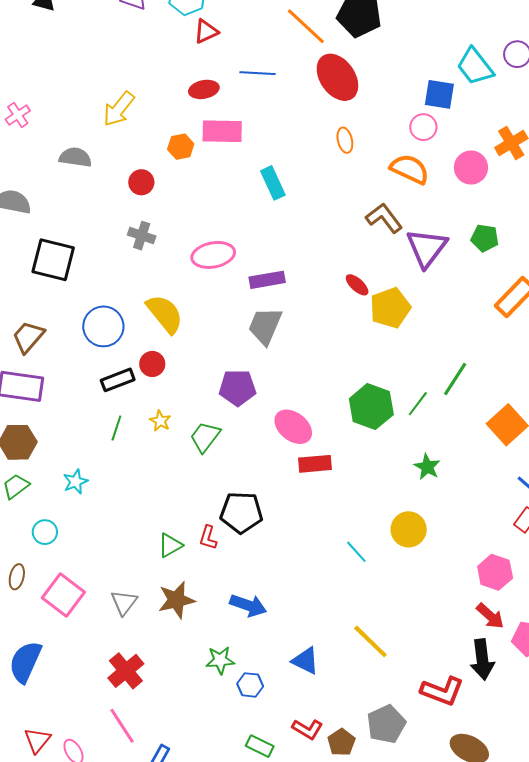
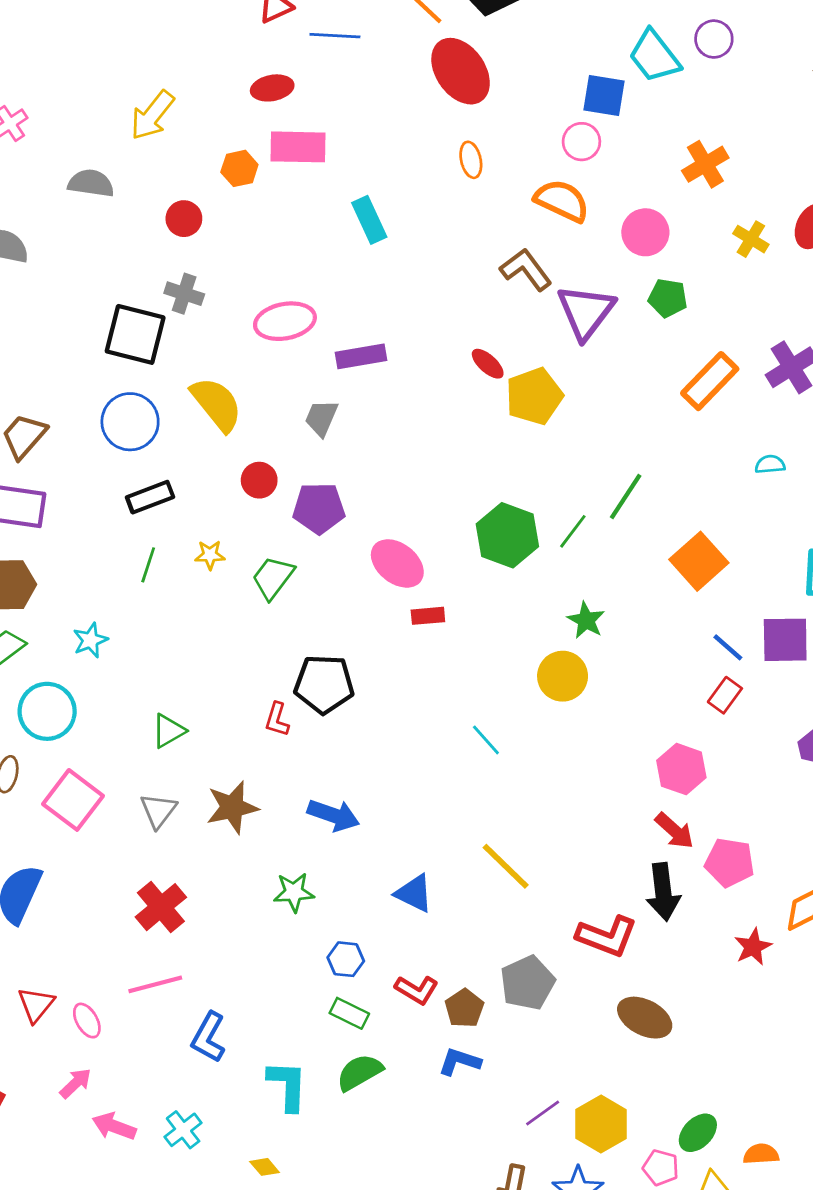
blue line: (258, 73) -> (335, 36), moved
pink circle: (471, 168) -> (645, 232), moved
black square: (53, 260) -> (135, 334), moved
gray trapezoid: (265, 326) -> (321, 418), moved, size x0.7
red circle: (152, 364) -> (259, 480), moved
yellow star: (160, 421) -> (210, 555), turned -30
red rectangle: (315, 464) -> (428, 616), size x0.7
yellow circle: (409, 529) -> (563, 676), moved
cyan circle: (45, 532) -> (47, 711), size x1.6
green triangle: (170, 545) -> (168, 731), moved
blue hexagon: (250, 685) -> (346, 959), moved
pink line: (122, 726) -> (155, 984), turned -72

